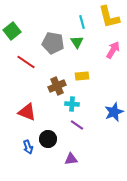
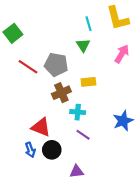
gray pentagon: (53, 43) -> (56, 65), moved
red triangle: (27, 112) -> (41, 127), moved
blue arrow: (28, 147) -> (30, 150), moved

